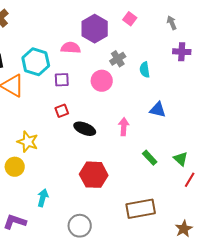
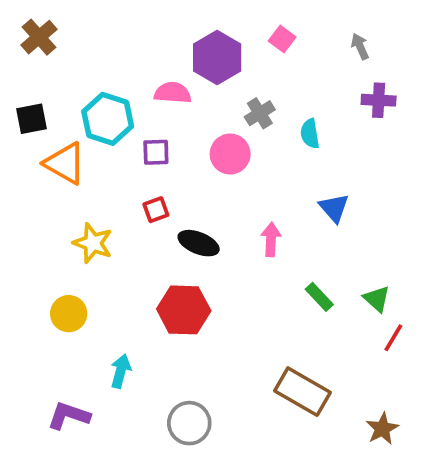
blue triangle: (158, 110) -> (334, 208), turned 36
yellow star: (28, 142) -> (93, 243), moved
red hexagon: (94, 175) -> (184, 310), moved
brown rectangle: (141, 209) -> (302, 392), turned 40

